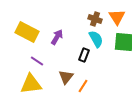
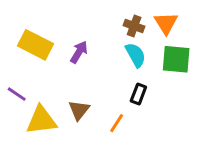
black rectangle: (84, 55) -> (138, 94), moved
purple line: (37, 61) -> (17, 94), moved
brown triangle: (66, 77) -> (79, 110), moved

